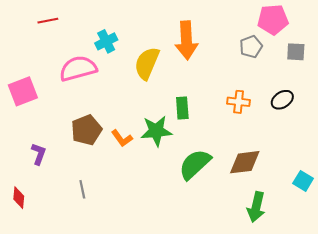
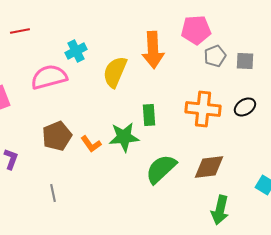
pink pentagon: (273, 20) -> (196, 30), moved
gray square: (296, 52) -> (245, 61), moved
orange cross: (239, 102) -> (203, 109), size x1.6

